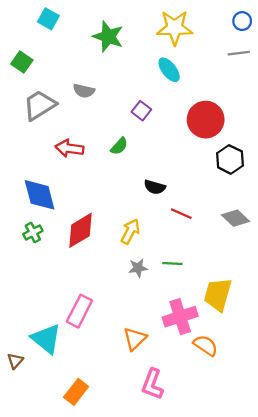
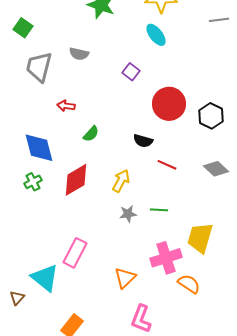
gray trapezoid: (40, 105) -> (39, 67), turned -44
red circle: (206, 120) -> (169, 104), moved
green semicircle: (119, 146) -> (91, 134), moved
red arrow: (69, 148) -> (66, 106), size x0.7

